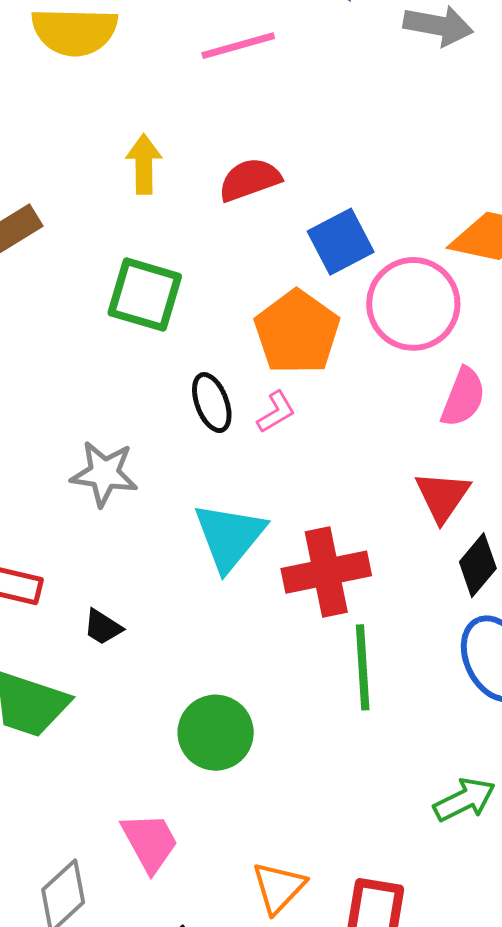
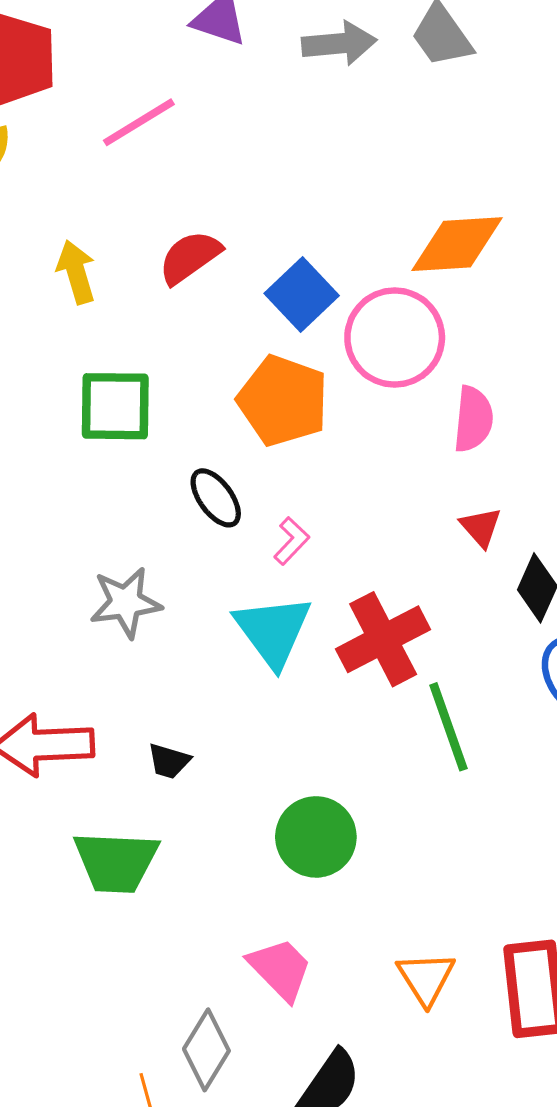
pink L-shape: (276, 412) -> (291, 541), moved
red triangle: (443, 496) -> (481, 527), size x0.7

